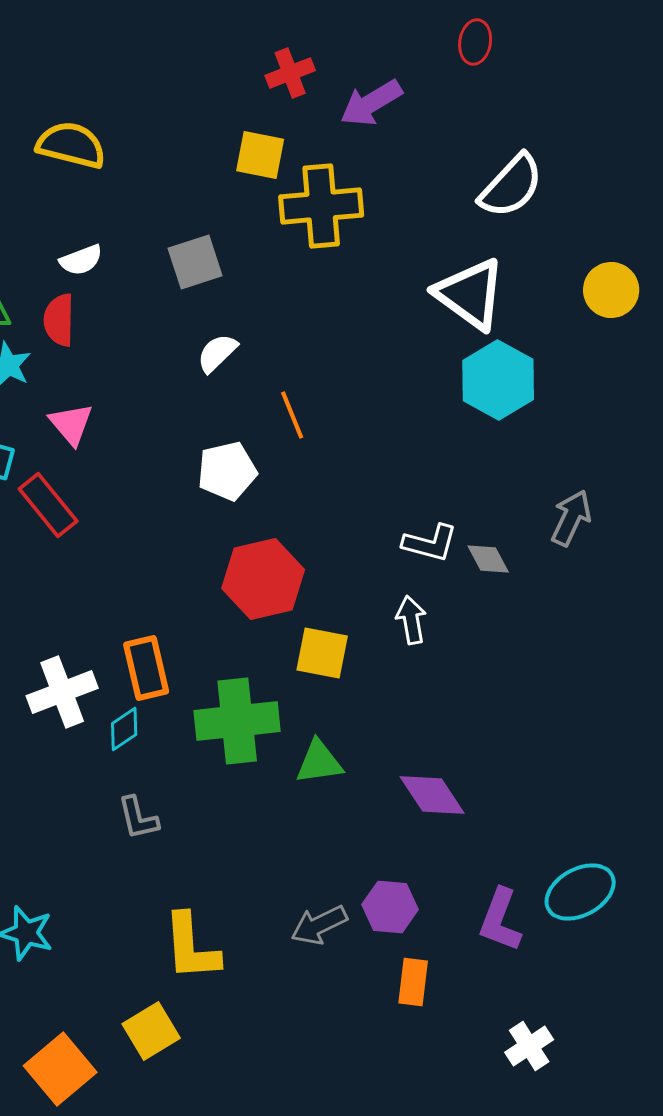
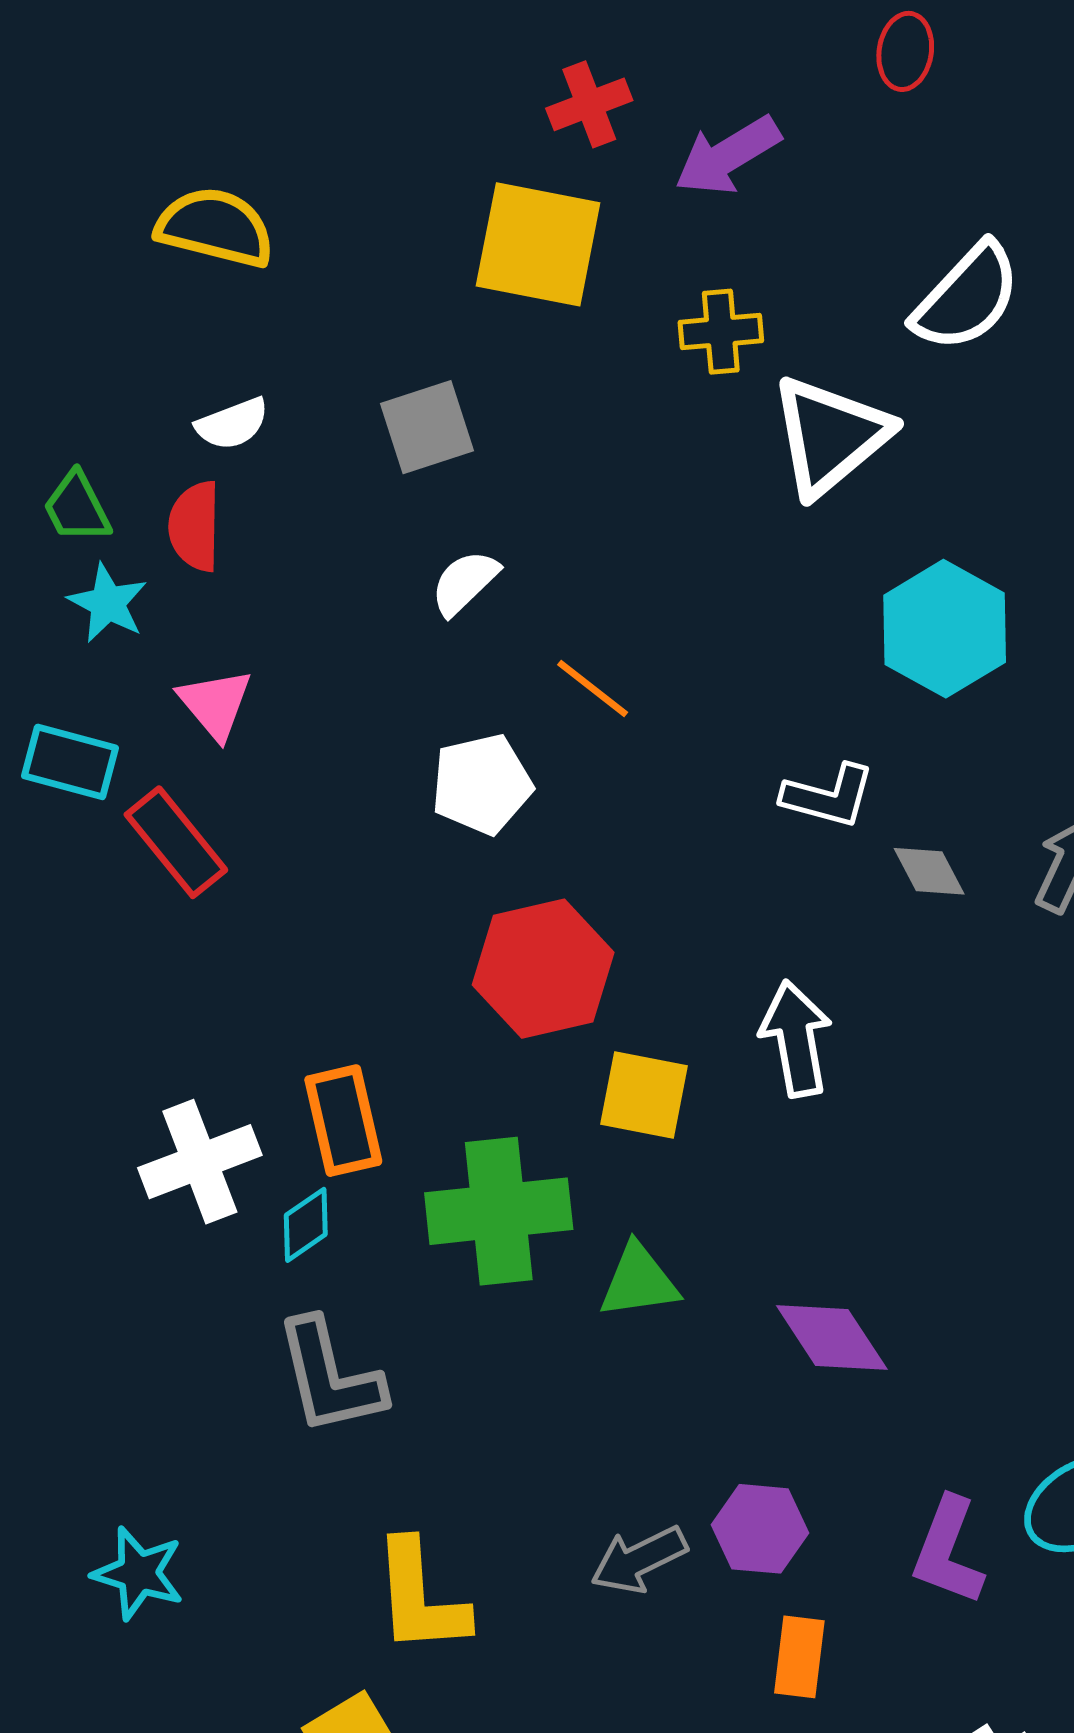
yellow square: (260, 155) -> (538, 244), size x1.5
yellow cross: (321, 206) -> (721, 332), moved, size x0.6
white triangle: (470, 294) -> (830, 436), moved, turned 44
orange line: (292, 415) -> (593, 688), turned -30
white L-shape: (430, 543) -> (828, 796), moved
gray diamond: (488, 559) -> (929, 871), moved
white arrow: (411, 620) -> (796, 1039), size x1.4
gray L-shape: (138, 818) -> (330, 1377), size x1.6

